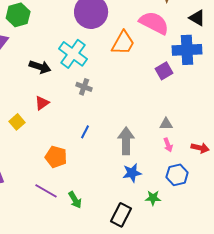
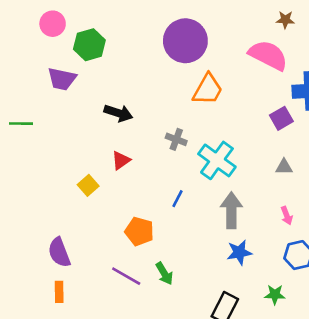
orange trapezoid: (123, 43) -> (208, 89), moved
cyan cross: (73, 54) -> (217, 160), moved
gray triangle: (166, 124) -> (284, 167), moved
green star: (153, 198) -> (275, 295), moved
green arrow: (75, 200) -> (164, 273), moved

